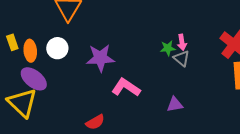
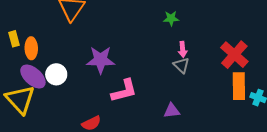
white circle: (57, 48) -> (56, 74), moved
green star: (168, 48) -> (171, 18), moved
pink L-shape: (126, 88) -> (124, 91), turned 128

